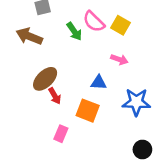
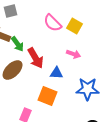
green arrow: (74, 31) -> (18, 44), moved
red arrow: (55, 96) -> (36, 58), moved, size x1.5

